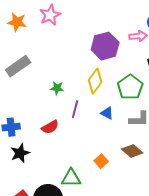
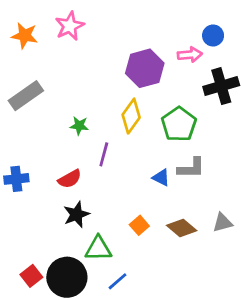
blue triangle: (107, 113) -> (161, 178), moved
brown diamond: (132, 151) -> (182, 228), moved
black star: (20, 153) -> (76, 214), moved

